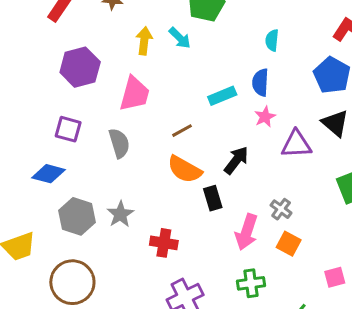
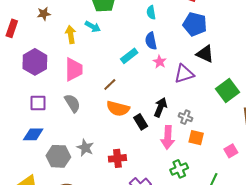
black arrow: (236, 160) -> (160, 107), moved

